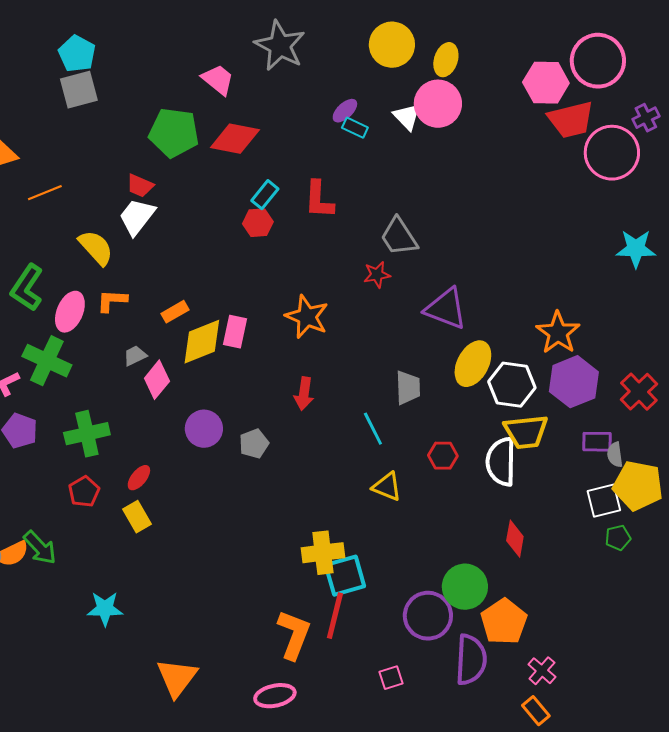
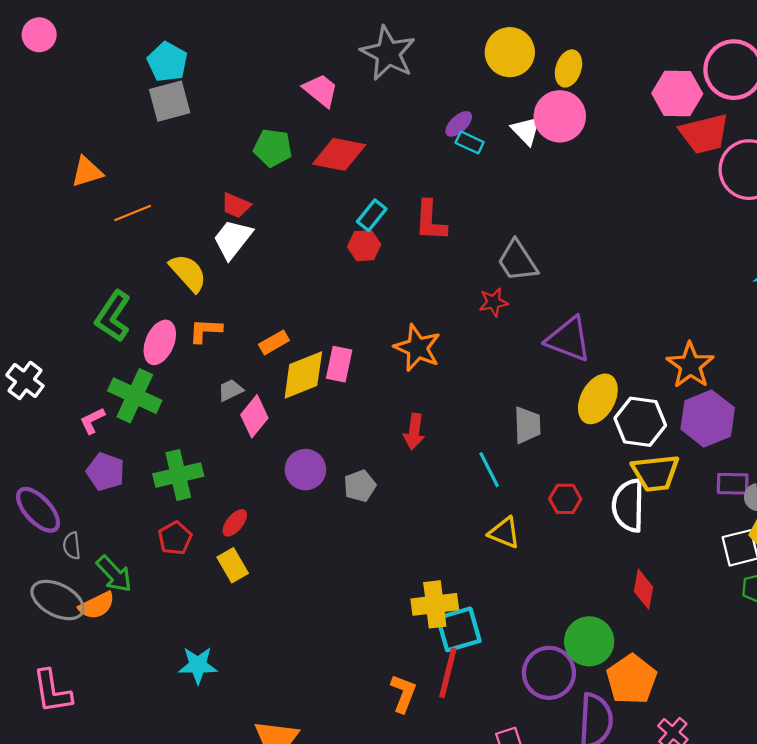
green pentagon: (174, 133) -> (273, 148), size x0.7
green arrow: (40, 548) -> (114, 574), moved
orange L-shape: (294, 635) -> (403, 694), size x0.7

